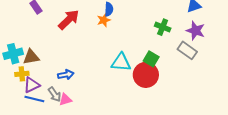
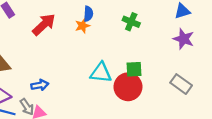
green cross: (163, 27) -> (131, 22), moved
gray rectangle: (187, 50) -> (181, 84), moved
green square: (151, 59) -> (134, 69), turned -35

